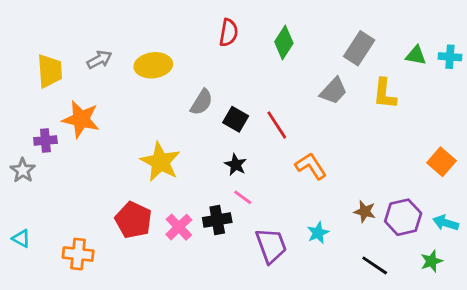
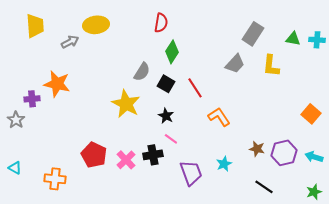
green diamond: (284, 43) -> (172, 52), moved
yellow ellipse: (153, 65) -> (96, 25), moved
yellow trapezoid: (50, 71) -> (35, 26), moved
yellow star: (160, 162) -> (126, 104), moved
green star: (431, 261) -> (314, 192), moved

